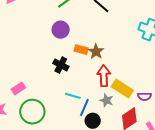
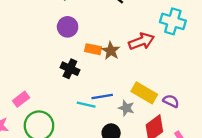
red arrow: (104, 76) -> (141, 41), moved, turned 75
purple semicircle: (144, 96) -> (171, 101), turned -152
blue line: (84, 108) -> (102, 96), moved, turned 60

